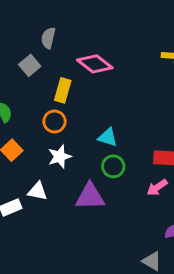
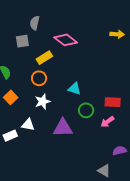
gray square: (30, 65) -> (22, 41), turned 32
yellow rectangle: (63, 90) -> (44, 58), turned 42
green circle: (113, 166) -> (86, 110), moved

